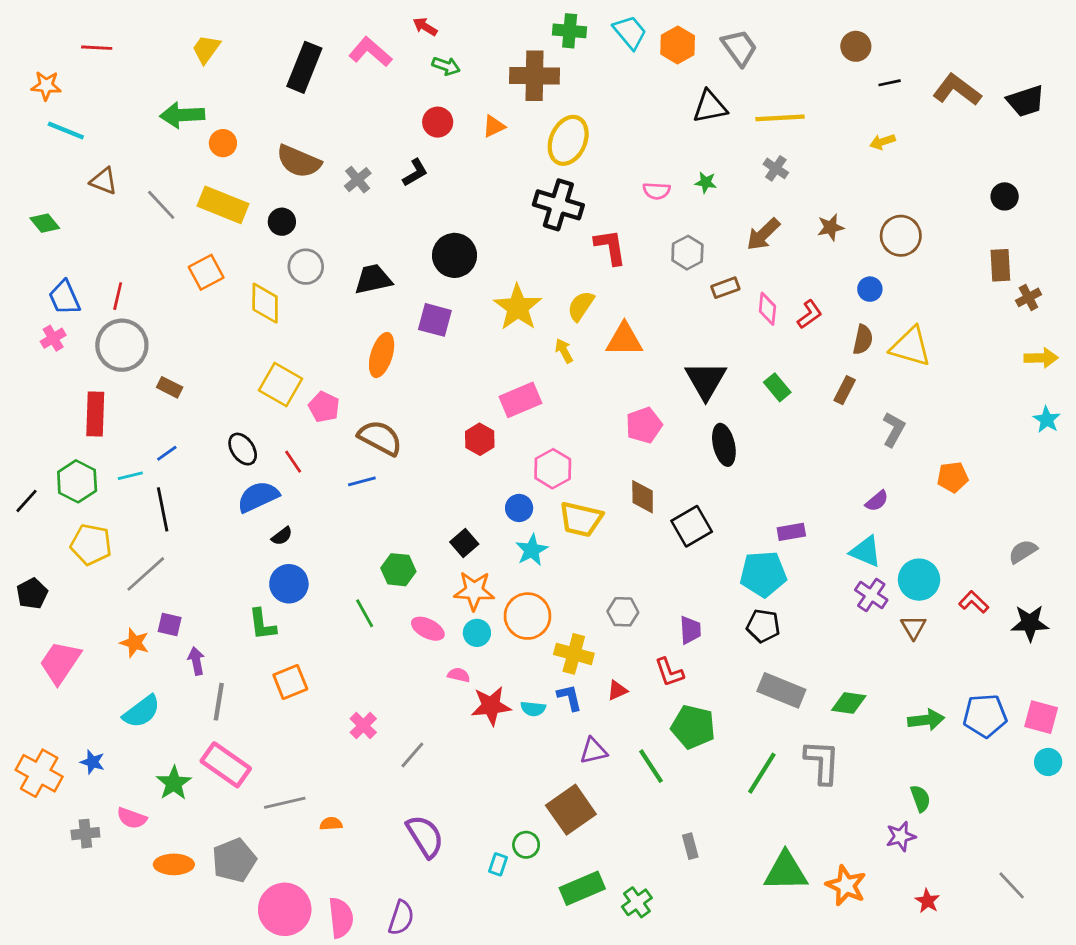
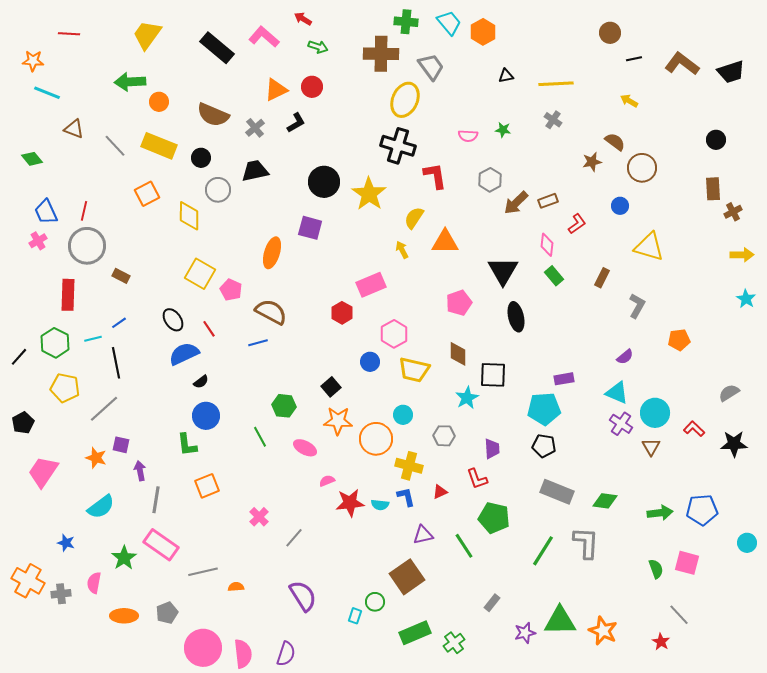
gray trapezoid: (739, 48) -> (431, 67), moved
yellow trapezoid: (206, 49) -> (147, 35), size x1.4
black rectangle: (304, 67) -> (217, 48), turned -72
black triangle: (710, 107) -> (506, 76), size x0.6
orange triangle: (494, 126) -> (276, 90), moved, size x1.4
yellow arrow: (883, 142) -> (629, 101), turned 48
brown arrow: (763, 234) -> (516, 203), moved
black trapezoid: (373, 279) -> (255, 171), moved
brown rectangle: (725, 288) -> (548, 201), moved
yellow star: (518, 307) -> (369, 194), moved
pink diamond: (767, 309) -> (547, 245), moved
brown semicircle: (863, 340) -> (615, 142), moved, turned -65
black square: (692, 526) -> (493, 375), turned 32
cyan star: (532, 550) -> (467, 398), moved
cyan circle: (477, 633) -> (403, 415), moved
pink semicircle: (459, 675) -> (327, 481), turned -35
pink square: (1041, 717) -> (687, 563), moved
orange cross: (39, 773) -> (28, 581), moved
pink semicircle: (132, 818) -> (94, 583), turned 80
purple star: (901, 836) -> (525, 633), moved
gray rectangle: (690, 846) -> (492, 603), turned 54
gray pentagon: (234, 860) -> (167, 613), size x0.7
gray line: (1012, 885) -> (679, 615), moved

